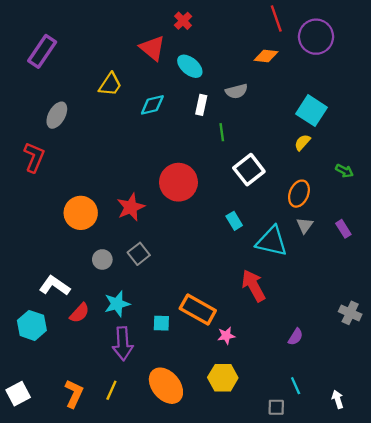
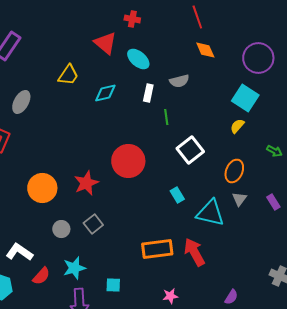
red line: (276, 18) -> (197, 17), moved
red cross: (183, 21) -> (132, 19), turned -35
purple circle: (316, 37) -> (258, 58), moved
orange diamond: (266, 56) -> (205, 50), turned 60
orange rectangle: (198, 310) -> (157, 249), moved, turned -36

